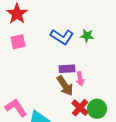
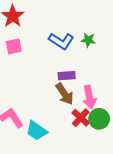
pink arrow: (80, 79) -> (89, 97), moved, size x1.5

